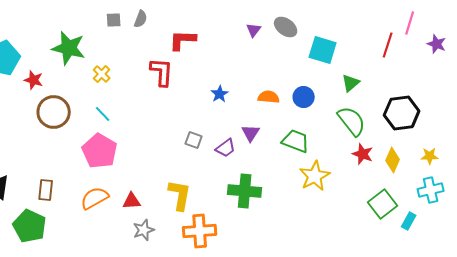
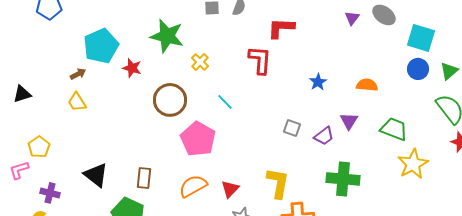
blue circle: (304, 97) -> (418, 69), moved
brown circle: (54, 112) -> (170, 100), moved
cyan line: (103, 114) -> (225, 102), moved
red triangle: (132, 201) -> (230, 189), turned -42

